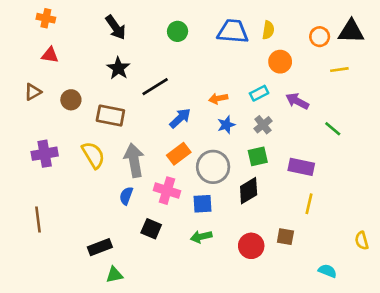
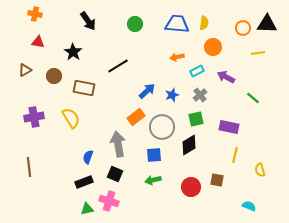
black star: (118, 68) -> (73, 52), moved
orange arrow: (218, 98) -> (177, 57), moved
blue arrow: (180, 118) -> (147, 91), moved
gray arrow: (134, 160) -> (118, 144), moved
pink cross: (167, 191) -> (109, 201), moved
blue semicircle: (126, 196) -> (88, 157), moved
yellow semicircle: (362, 241) -> (260, 170), moved
black rectangle: (100, 247) -> (84, 182), moved

